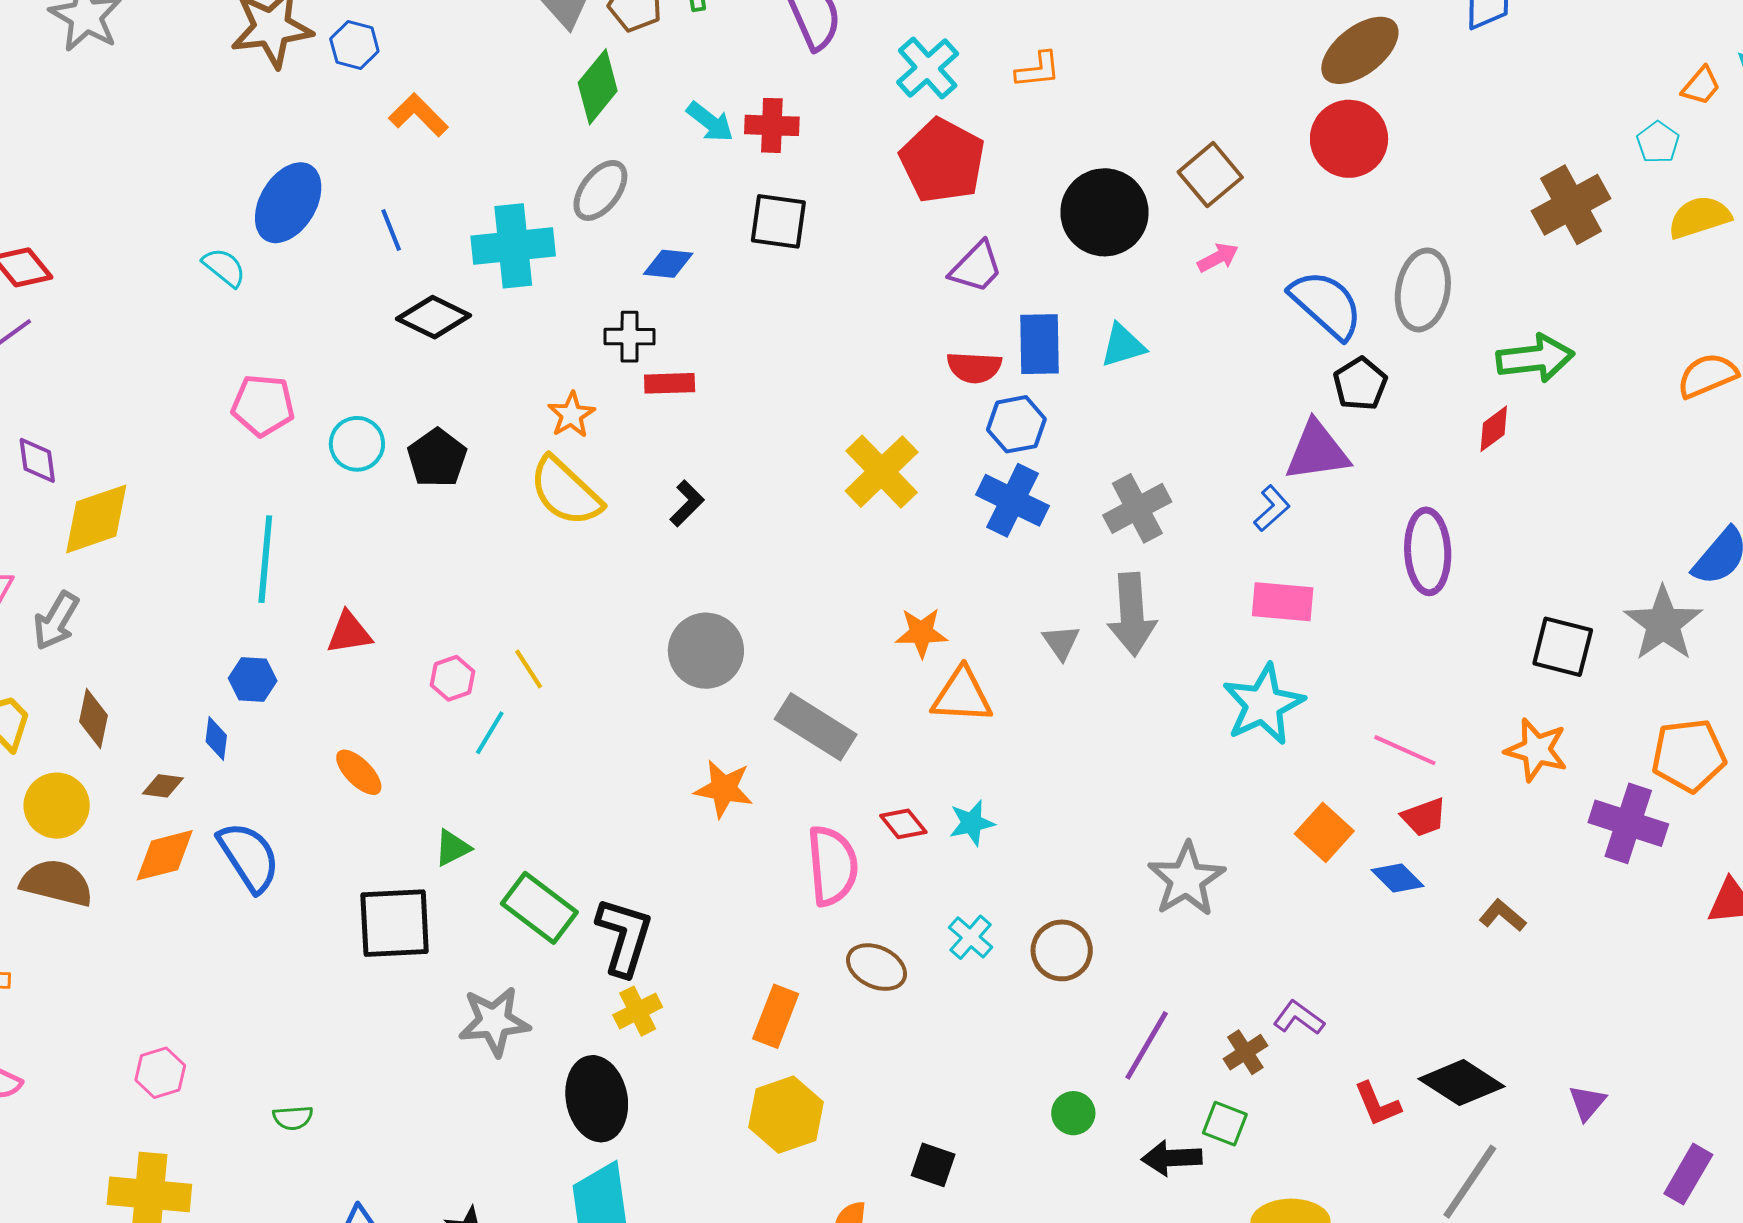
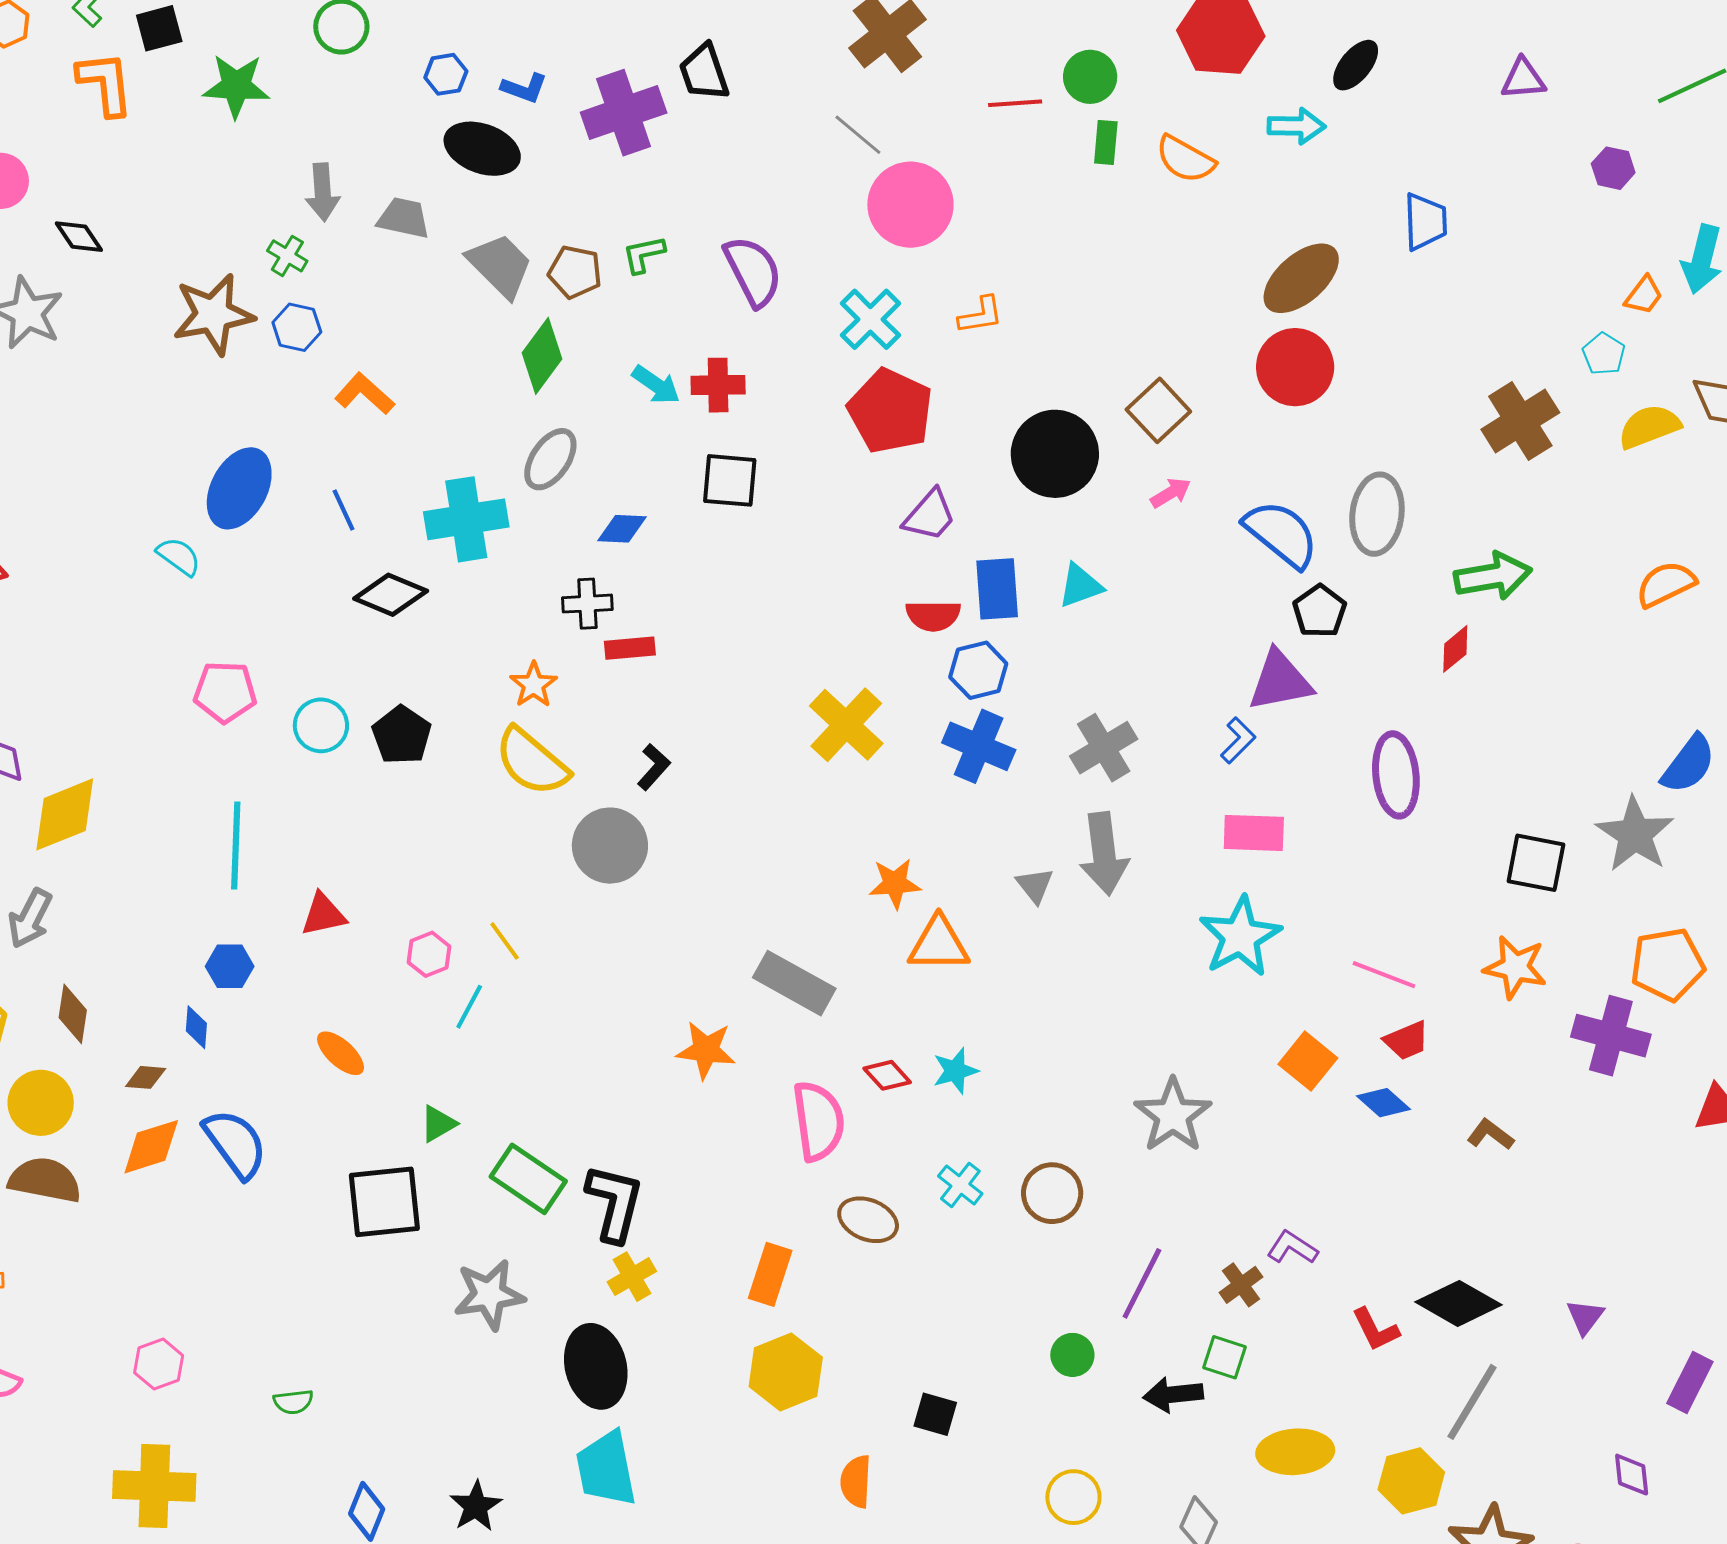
gray circle: (706, 651) -> (610, 846), moved

